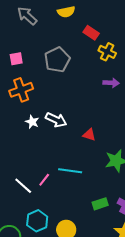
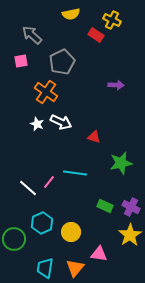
gray arrow: (27, 16) -> (32, 35), moved
yellow cross: (107, 52) -> (112, 20), moved
orange cross: (21, 90) -> (46, 92), moved, turned -35
green rectangle: (100, 204) -> (105, 206), turned 42

